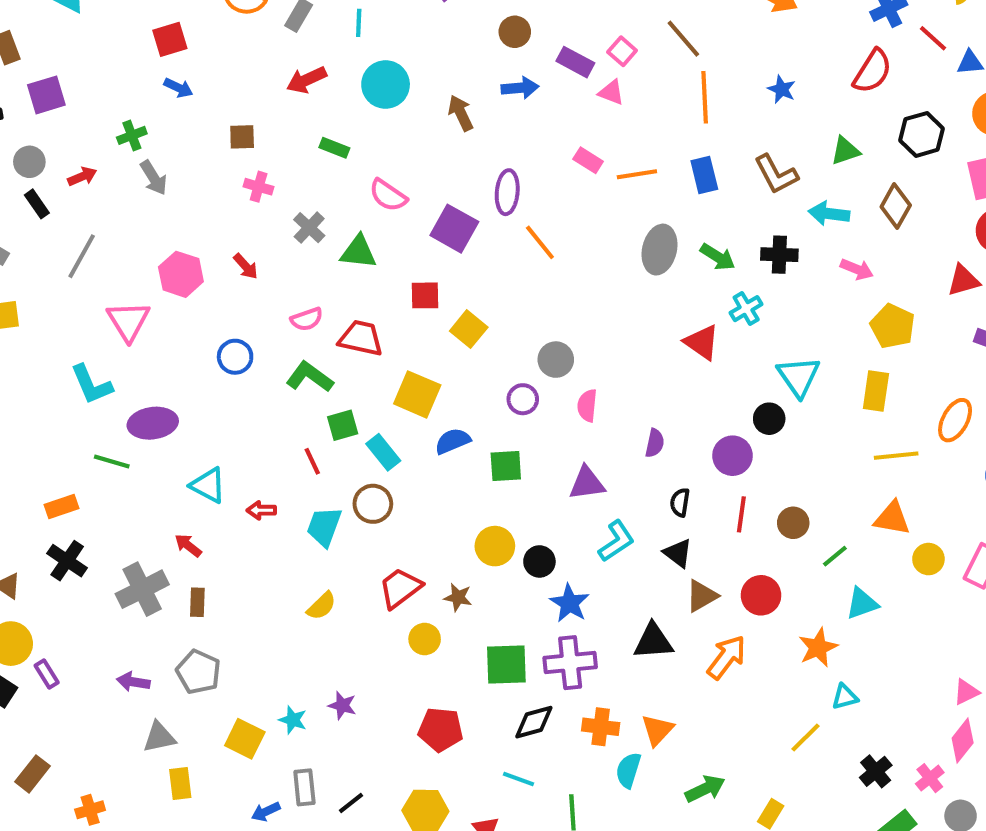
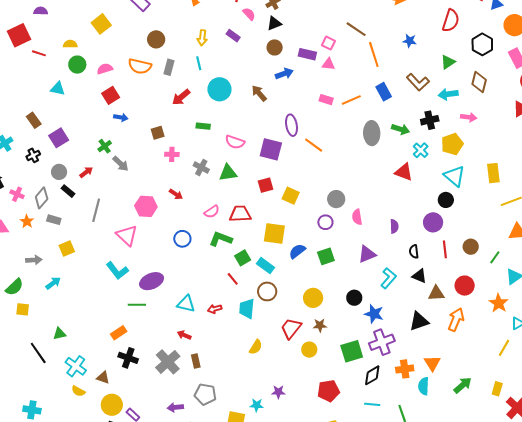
yellow pentagon: (893, 326) -> (452, 144), moved, turned -30
yellow circle: (495, 546) -> (313, 298), moved
brown triangle: (702, 596) -> (436, 293), turned 42

